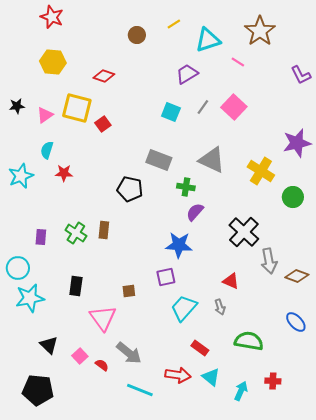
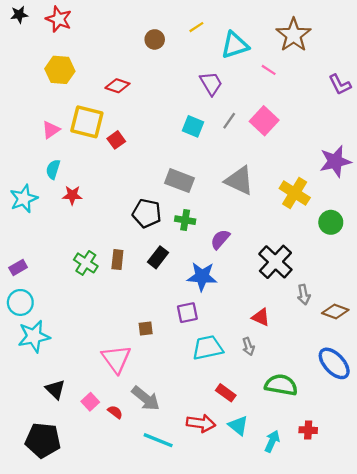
purple trapezoid: (187, 74) -> (211, 83), turned 90
black star: (17, 106) -> (19, 15), moved
green cross: (186, 187) -> (185, 220), moved
purple rectangle: (41, 237) -> (18, 267), moved, turned 56
gray arrow: (269, 261) -> (304, 295), size x0.7
black rectangle: (76, 286) -> (158, 257), moved, turned 30
cyan trapezoid: (184, 308) -> (208, 348), turned 36
blue ellipse: (296, 322) -> (334, 363), size x1.4

